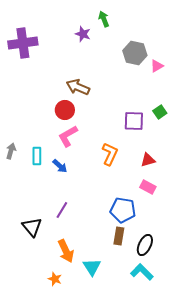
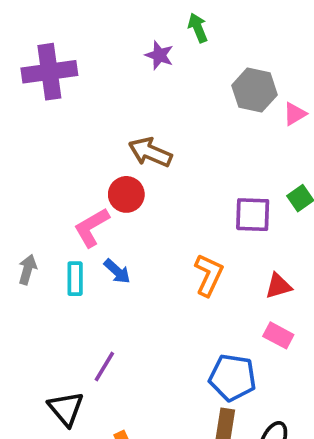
pink L-shape: (68, 136) -> (92, 227), moved
blue arrow: (60, 166) -> (117, 271), moved
purple line: (62, 210) -> (104, 367), moved

